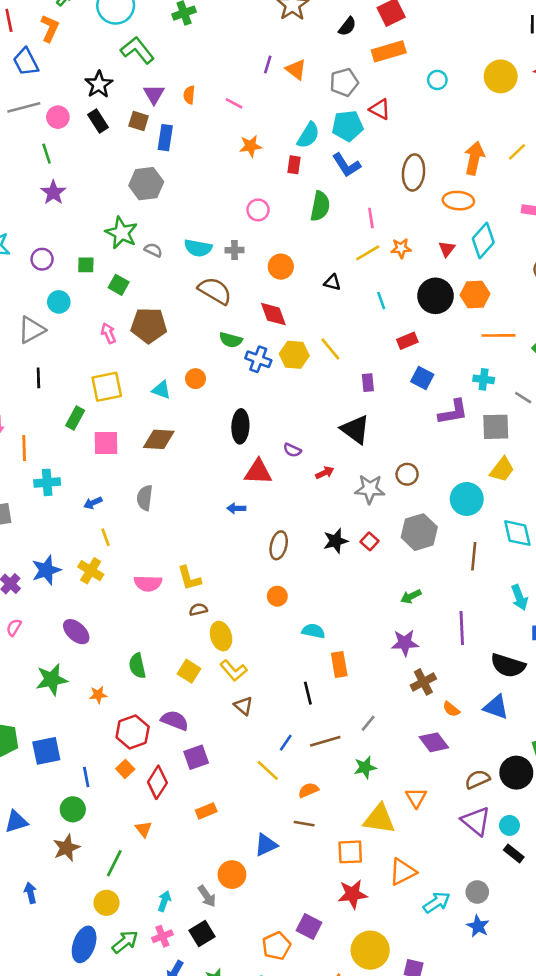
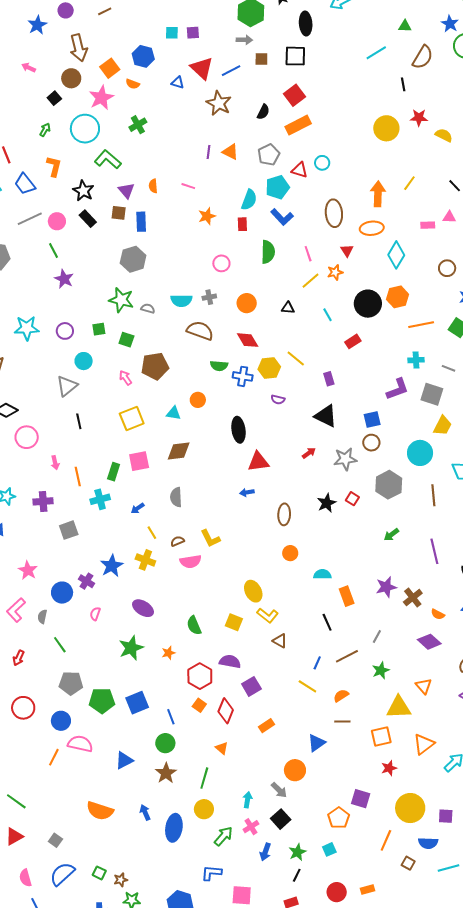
orange L-shape: (50, 28) -> (54, 166), moved
cyan circle: (437, 80) -> (322, 163), moved
red triangle: (447, 249) -> (347, 251), moved
blue square: (422, 378) -> (372, 419), moved, turned -30
green rectangle: (75, 418) -> (114, 472), moved
gray square: (496, 427) -> (432, 394), turned 30
purple semicircle: (292, 450) -> (278, 400), moved
yellow L-shape: (189, 578) -> (210, 538), moved
brown semicircle: (198, 610) -> (177, 541), moved
purple star: (405, 643) -> (386, 587), moved
red star: (353, 894) -> (389, 768), size x0.7
blue ellipse: (84, 944) -> (174, 828), moved

